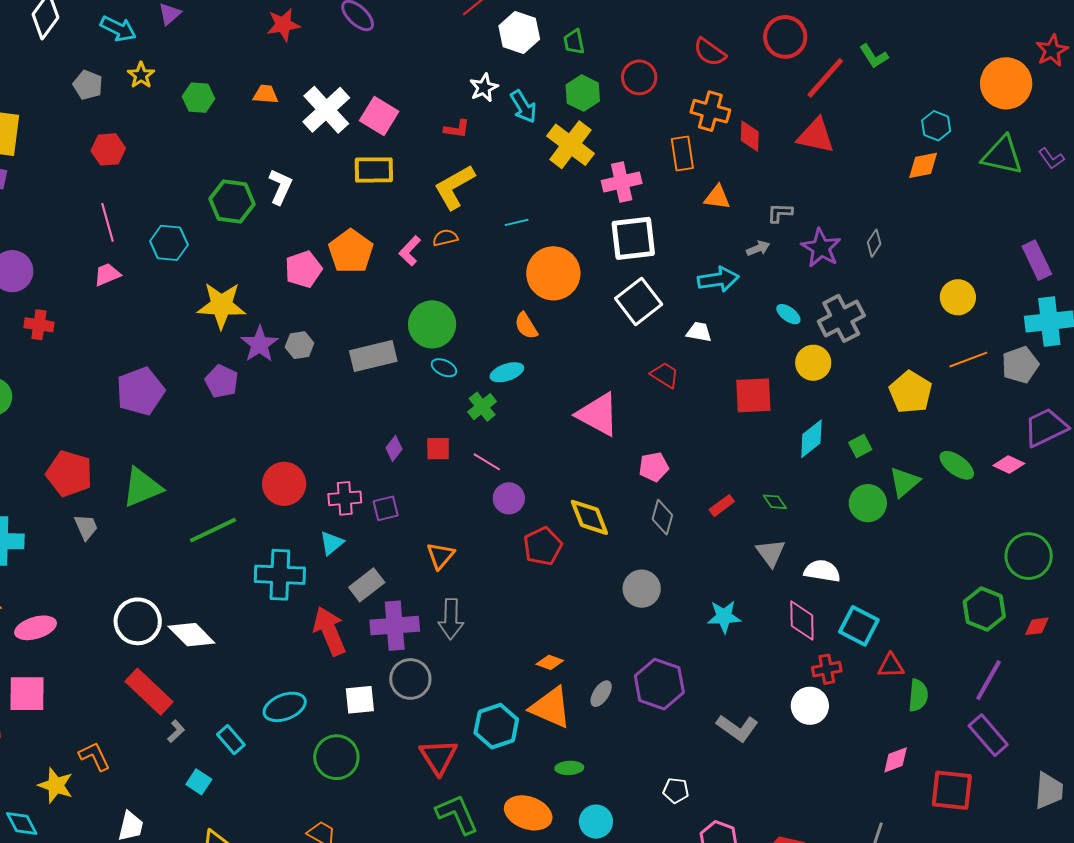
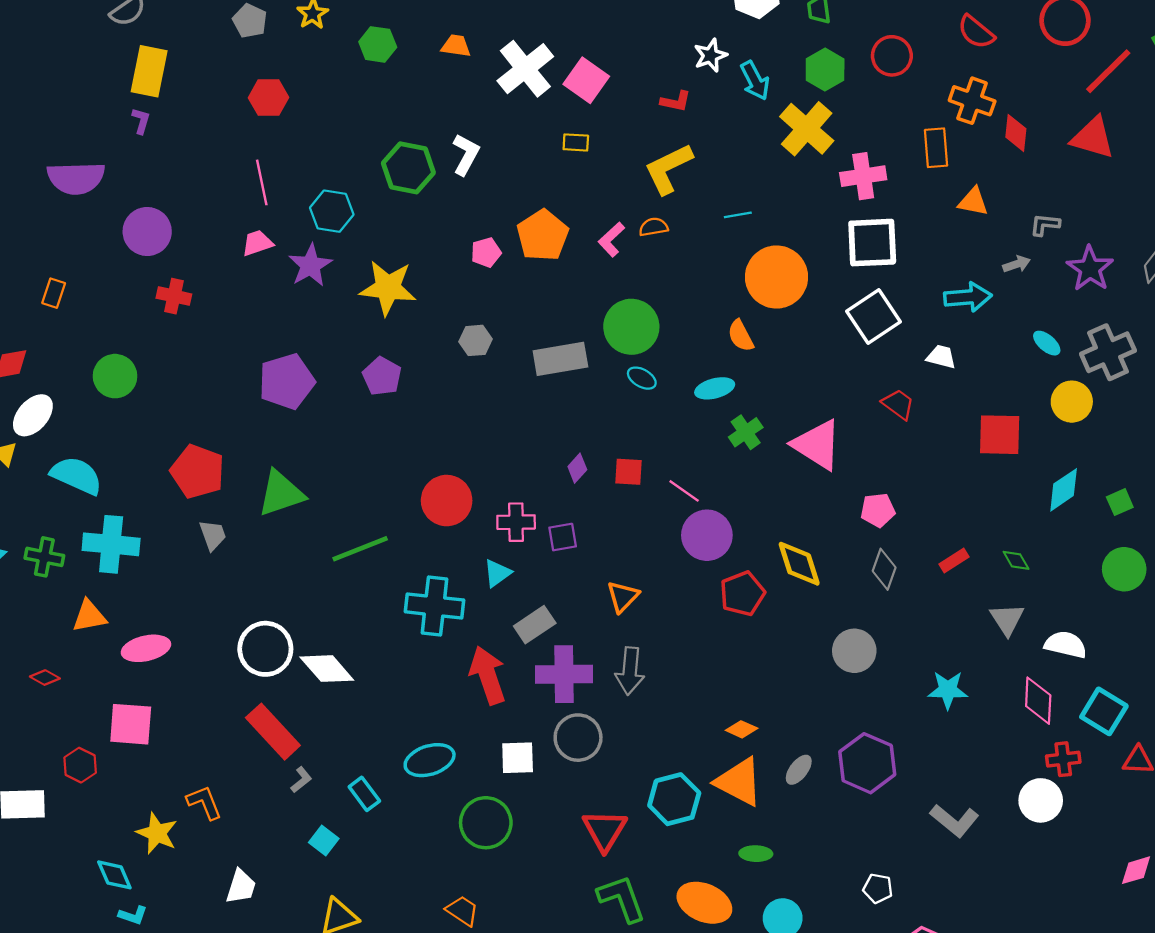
yellow rectangle: (374, 170) -> (576, 142), size x0.6
pink pentagon: (303, 269) -> (486, 252), size x0.7
purple star: (260, 344) -> (310, 265), moved
green cross: (482, 407) -> (746, 432), moved
purple circle: (509, 498) -> (707, 535), size x1.4

